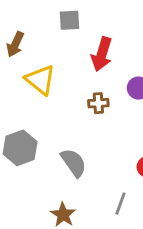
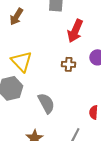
yellow triangle: (40, 80) -> (22, 61), moved

